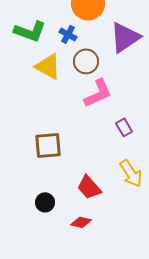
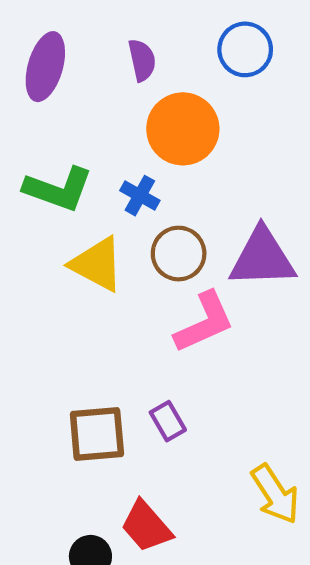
purple triangle: (125, 37) -> (262, 258), moved, turned 32
purple rectangle: (124, 127) -> (168, 421), moved
red trapezoid: (89, 187) -> (146, 526), moved

